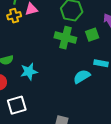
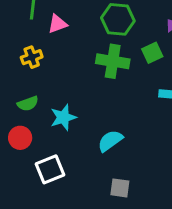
yellow cross: (14, 16) -> (32, 57), moved
cyan semicircle: (82, 76) -> (110, 141), moved

